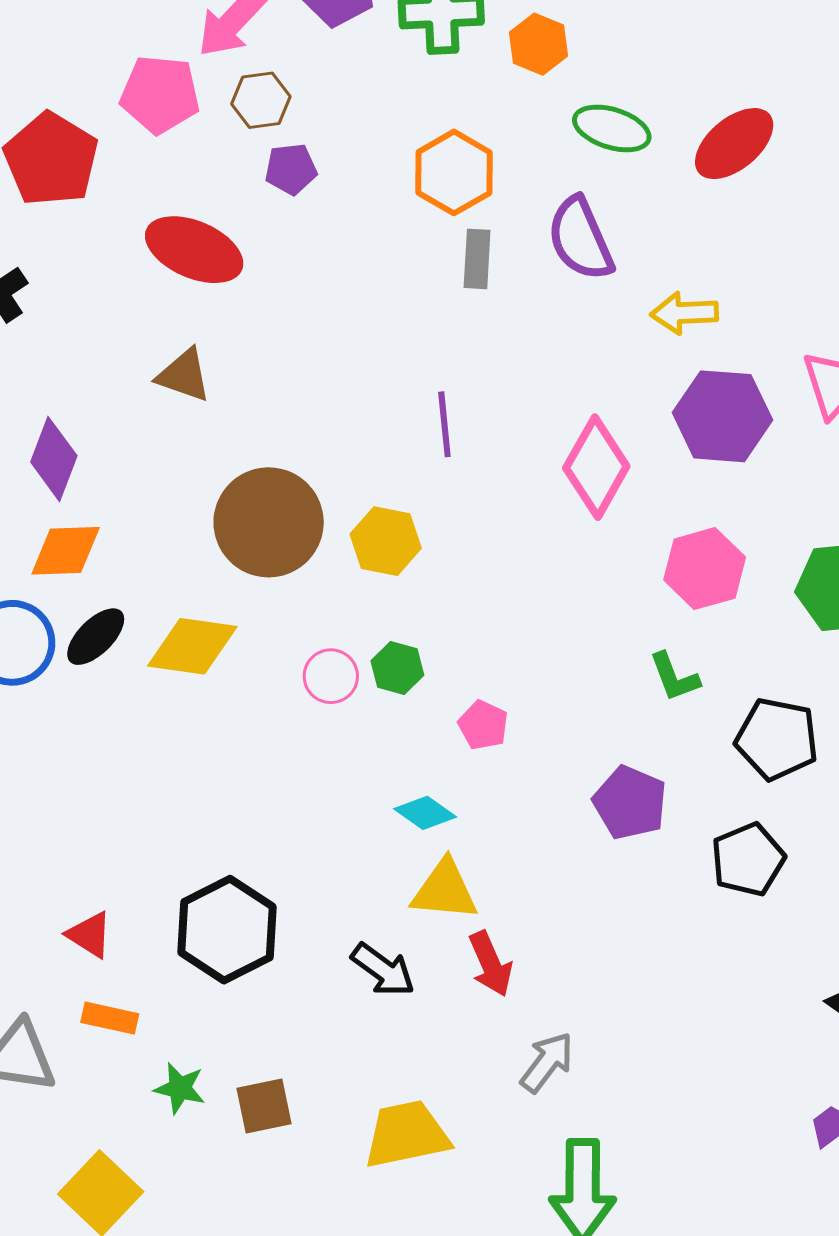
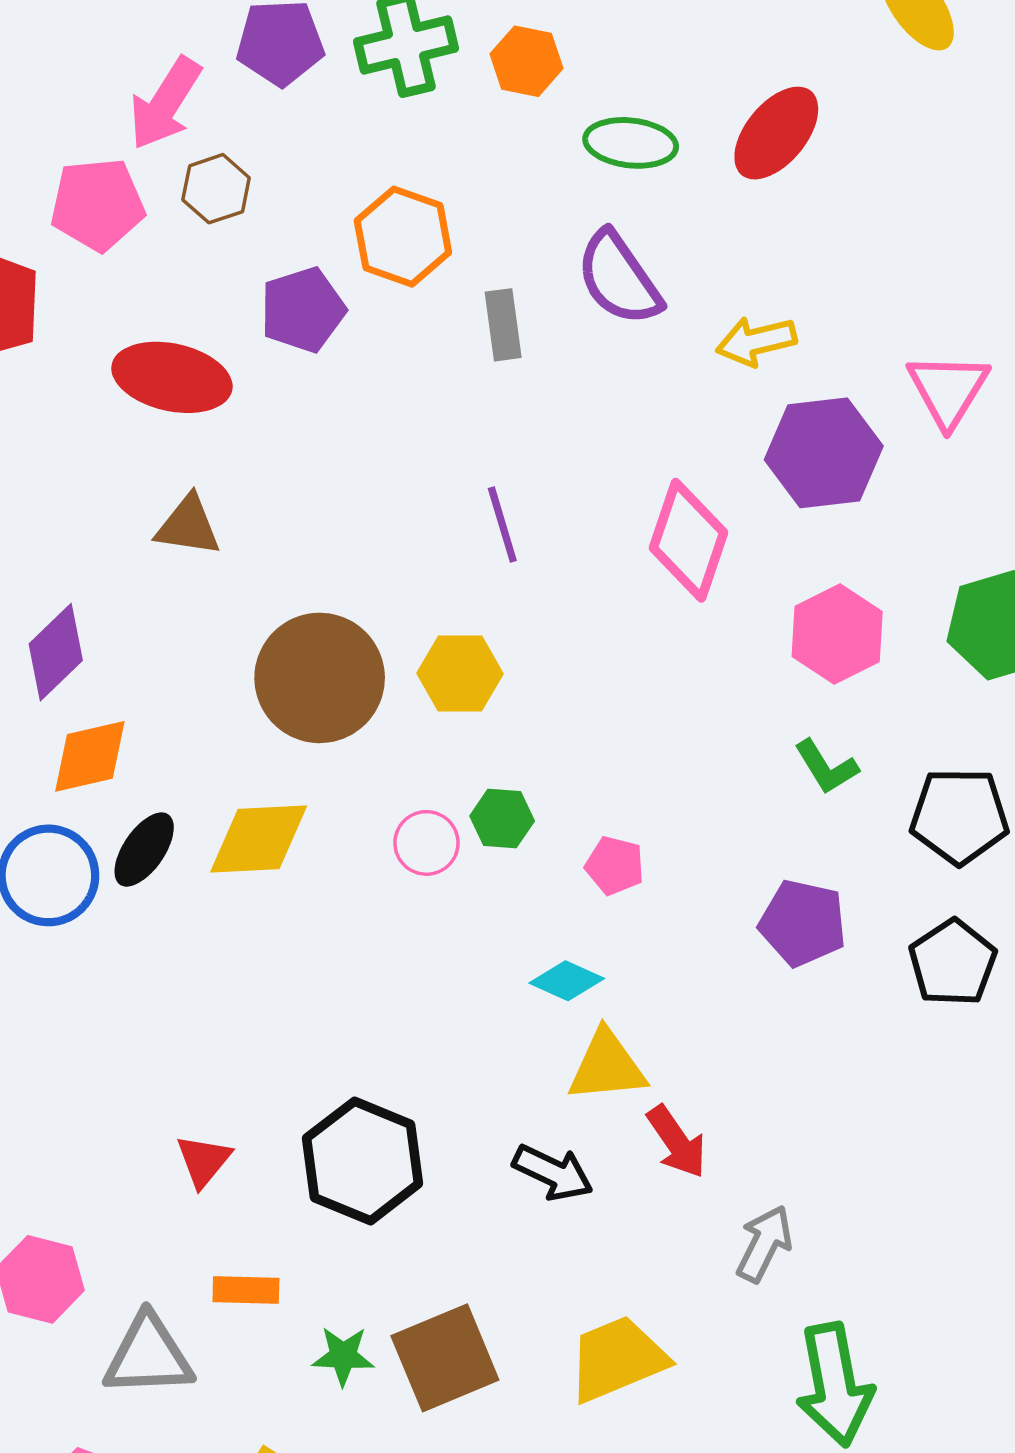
purple pentagon: (291, 169) -> (303, 310), moved, size x1.4
orange hexagon: (454, 172) -> (403, 237), moved
purple diamond: (54, 459) -> (56, 652), turned 36
red triangle: (90, 935) -> (204, 1161), moved, turned 48
brown square: (264, 1106) -> (445, 1358), size x1.5

